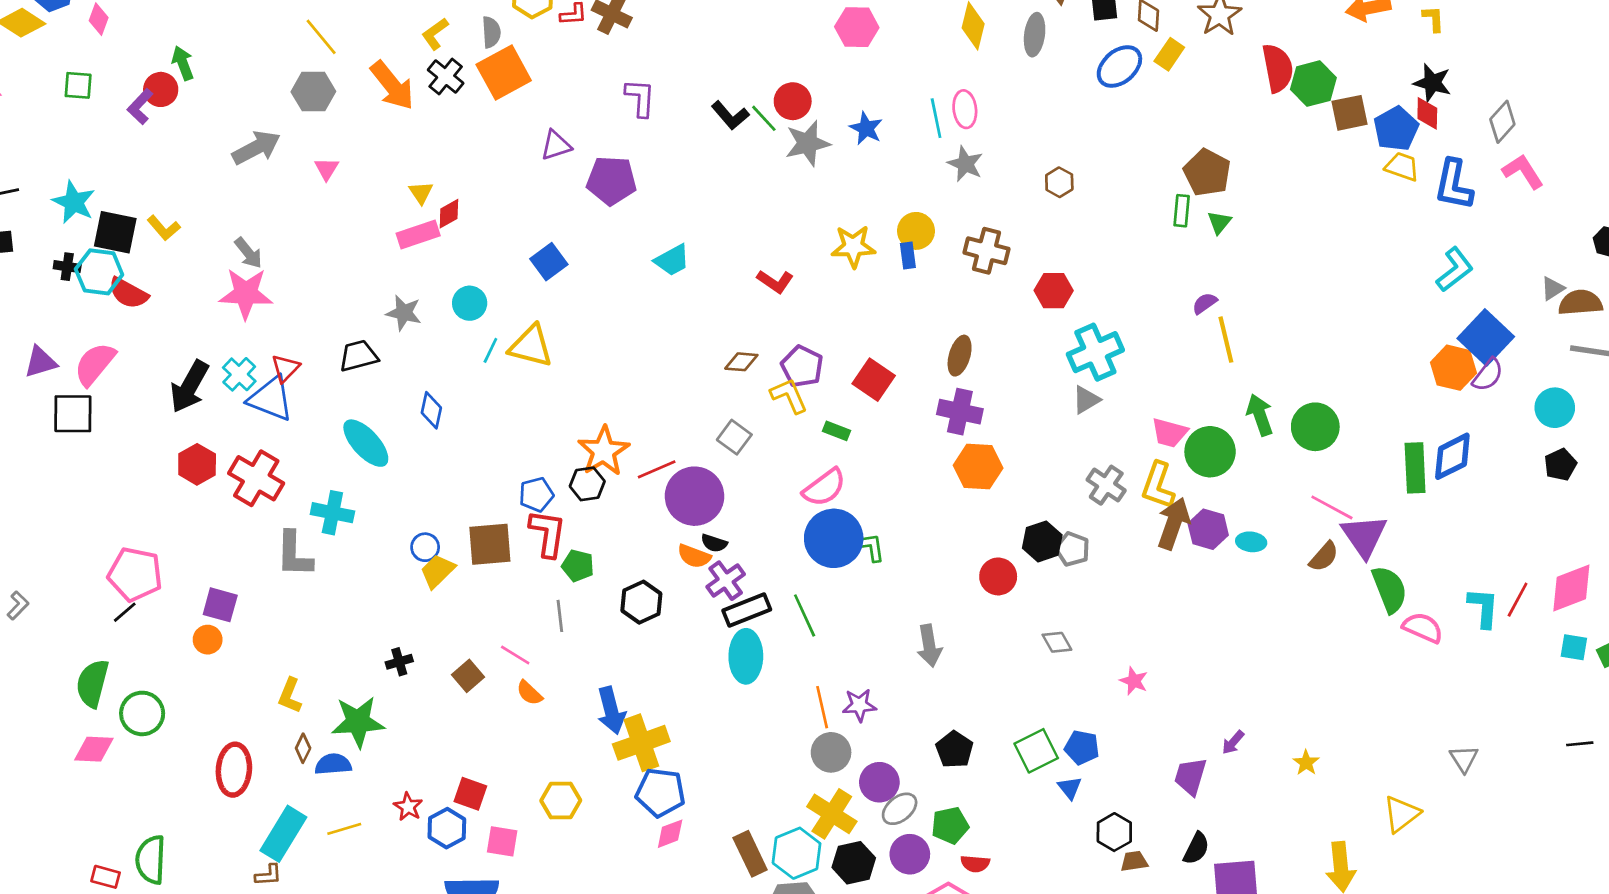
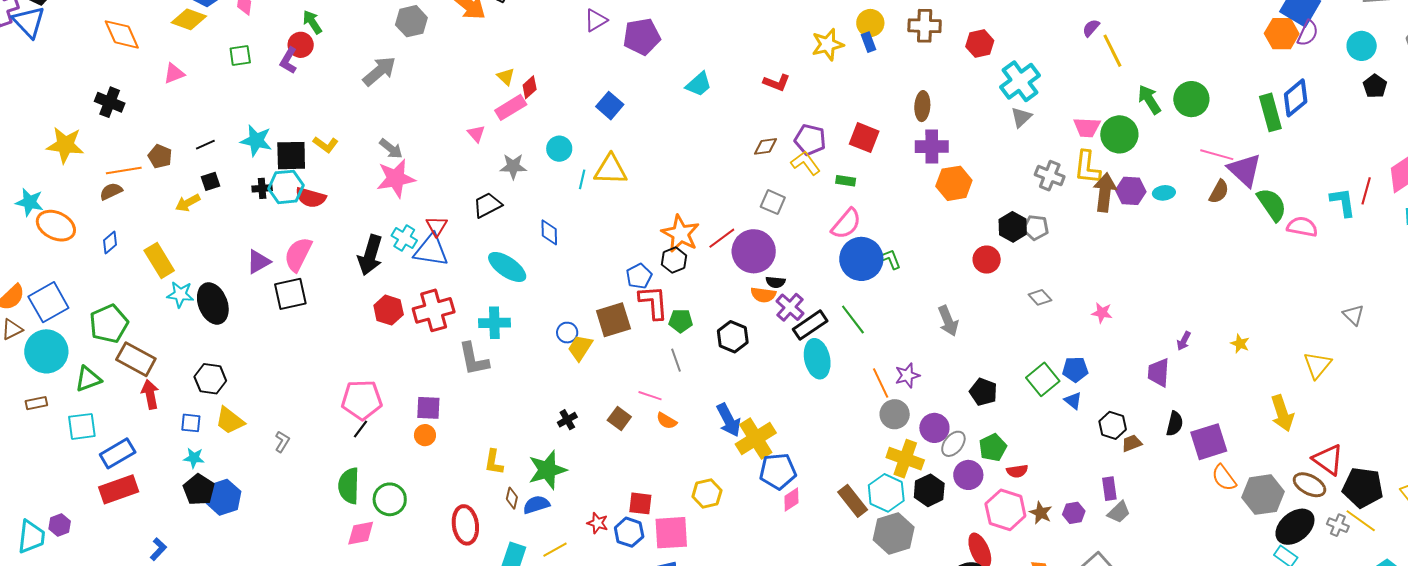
pink triangle: (327, 169) -> (476, 134), moved
red cross: (256, 478) -> (434, 310), turned -33
pink square: (502, 841) -> (671, 533), size x1.5

